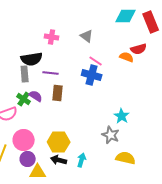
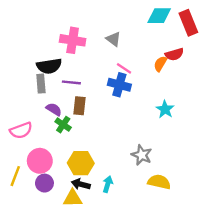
pink cross: (52, 37) -> (73, 40), size x1.5
orange semicircle: (127, 57) -> (160, 64), turned -80
green cross: (24, 99) -> (63, 125), moved
cyan star: (122, 116) -> (165, 109), moved
yellow triangle: (38, 172) -> (73, 198), moved

